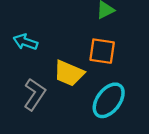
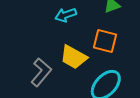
cyan arrow: (25, 42) -> (66, 15), moved, turned -45

